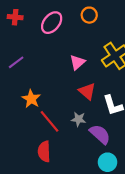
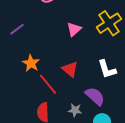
red triangle: (87, 91) -> (70, 69), moved
gray star: (78, 119) -> (75, 110), moved

